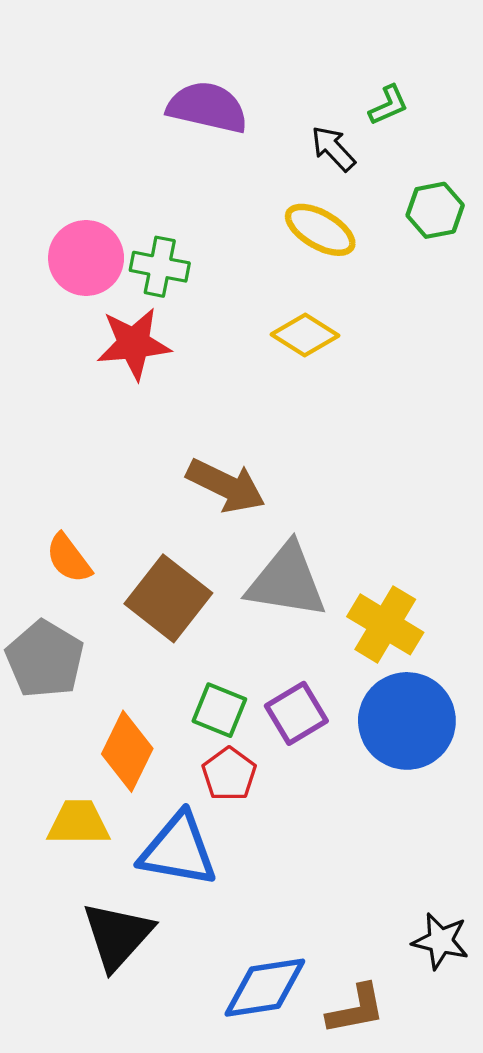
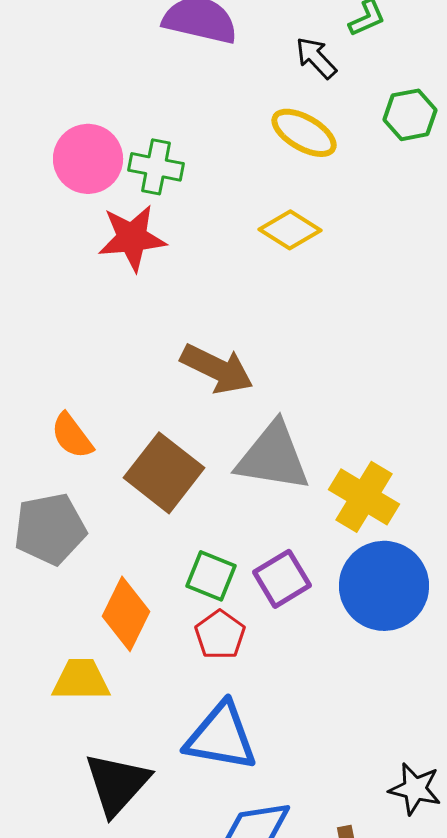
gray pentagon: (45, 659) -> (50, 529), turned 30
blue triangle: (178, 850) -> (221, 737), moved

